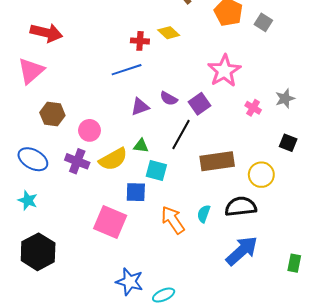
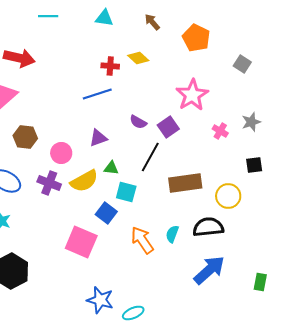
gray square: (263, 22) -> (242, 64), moved
purple triangle: (140, 107) -> (98, 138), moved
black square: (288, 143) -> (254, 165), turned -30
blue square: (136, 192) -> (106, 213), turned 35

